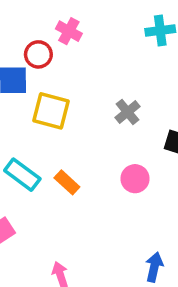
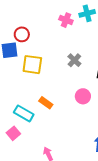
pink cross: (69, 31) -> (66, 20), moved
cyan rectangle: (22, 175) -> (24, 113), moved

